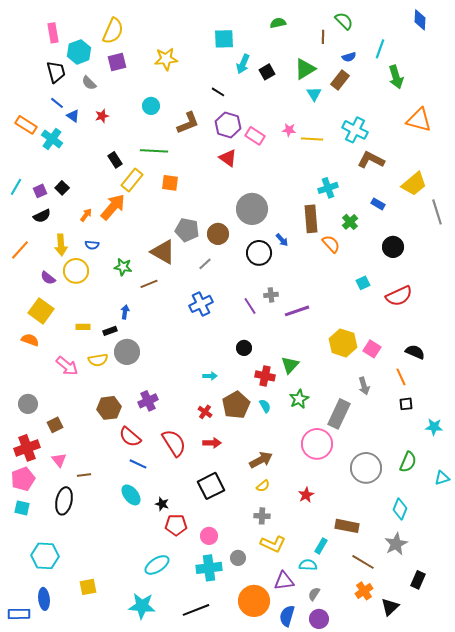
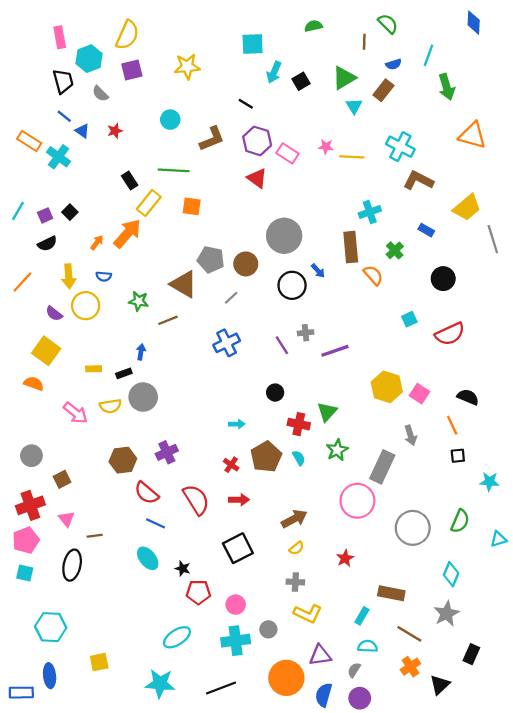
cyan semicircle: (308, 565) -> (368, 646), moved

